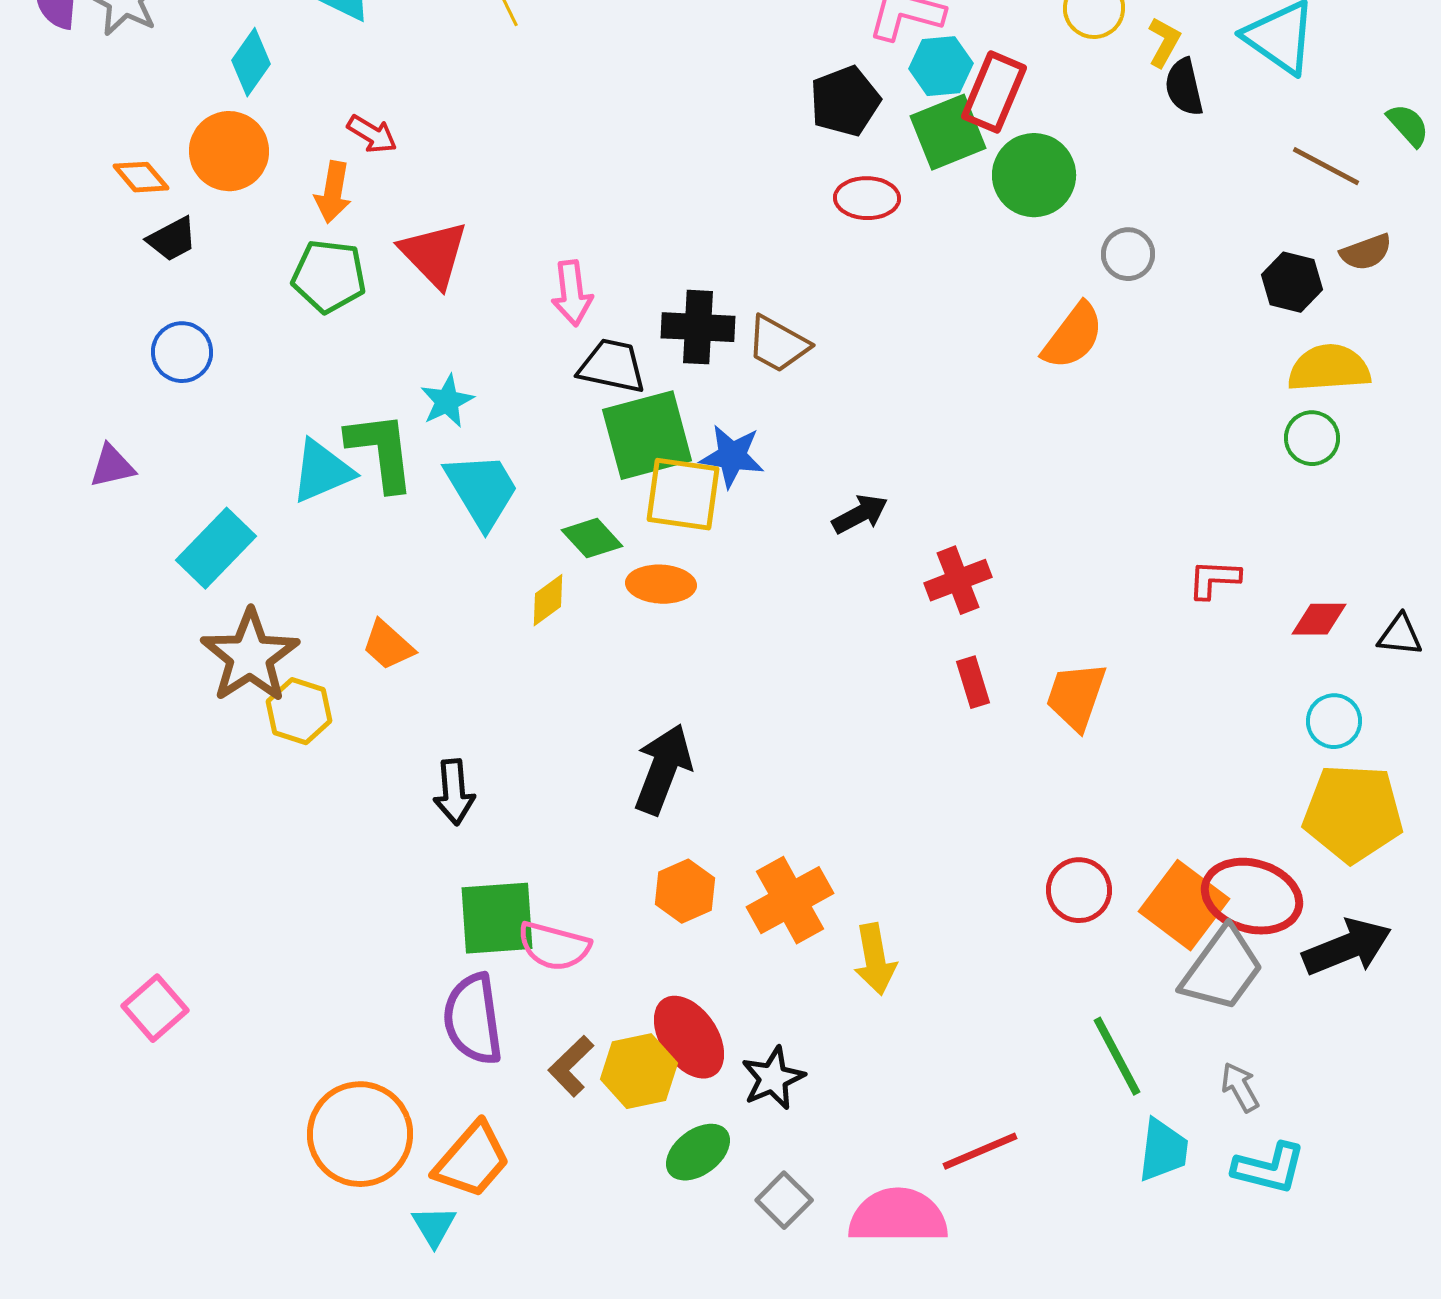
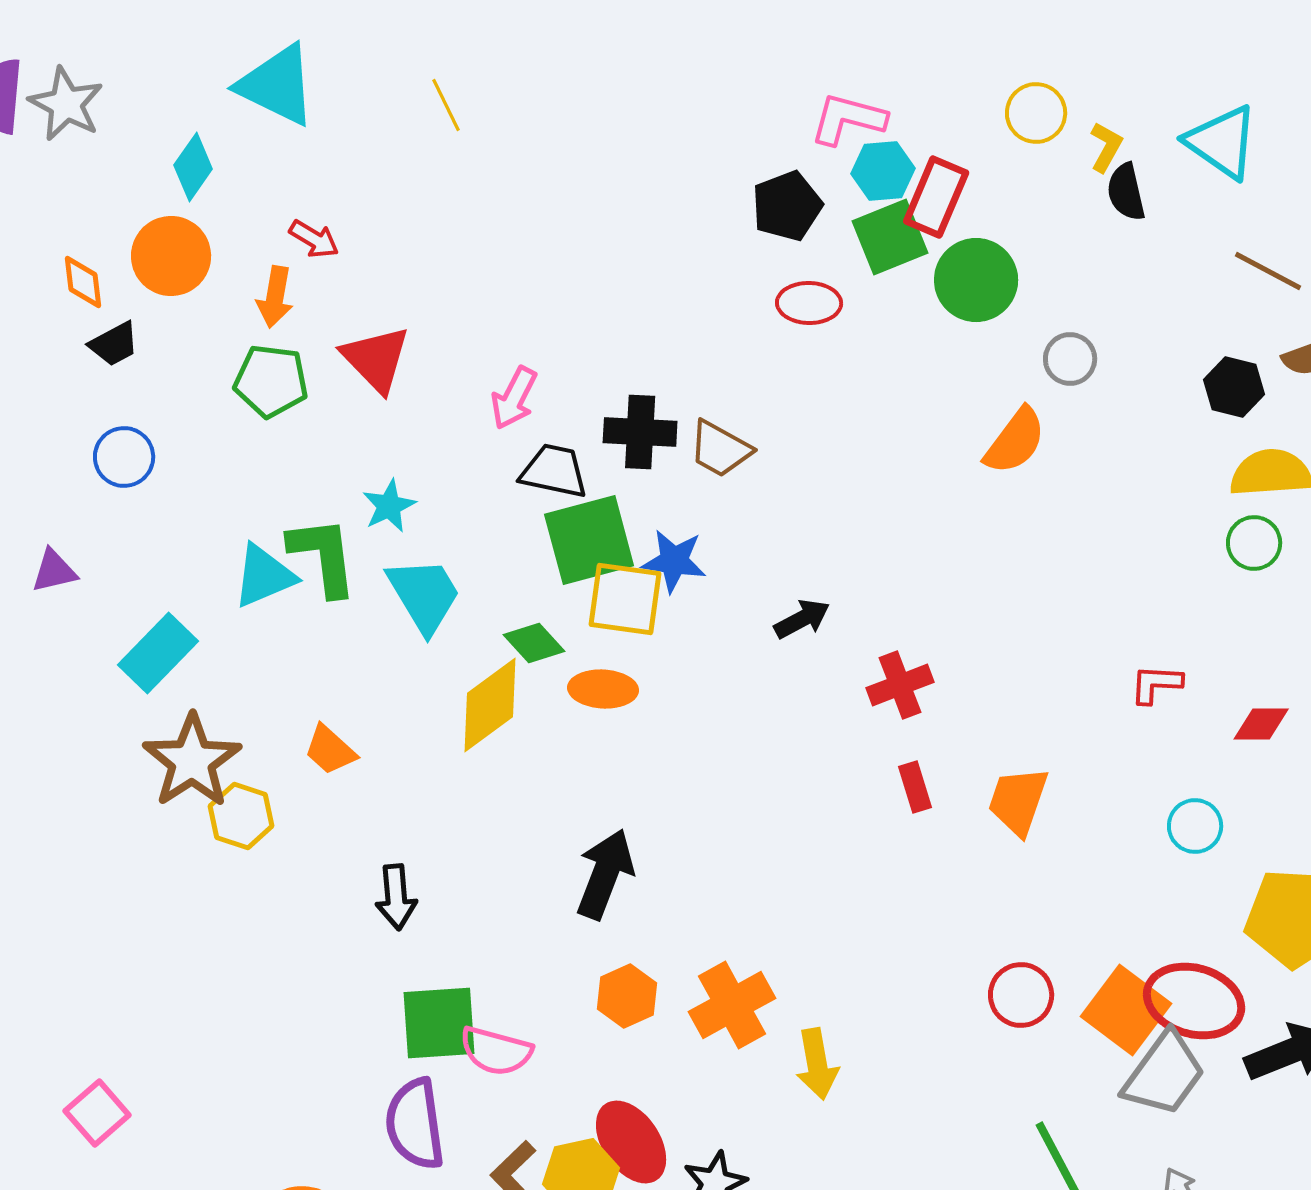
orange diamond: (141, 177) -> (83, 282), turned 34
pink arrow: (572, 293) -> (514, 398), turned 34
yellow diamond: (548, 600) -> (490, 705), size x1.8
cyan circle: (1334, 721) -> (1195, 826), moved

